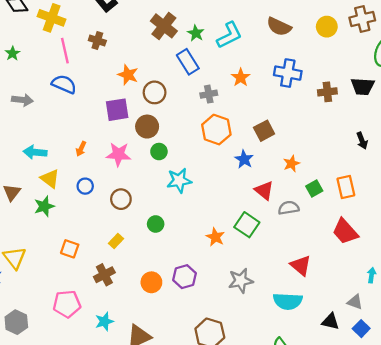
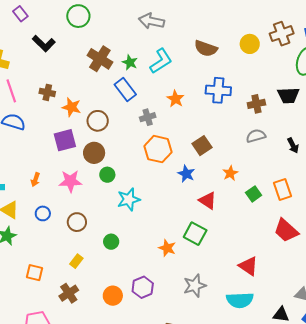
brown cross: (97, 41) -> (47, 92), moved
gray semicircle: (289, 208) -> (256, 136), moved

